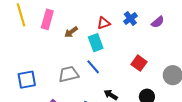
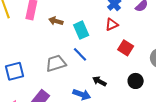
red triangle: (104, 23) -> (112, 24), moved
brown arrow: (71, 32) -> (56, 21), turned 56

